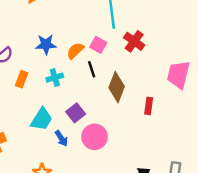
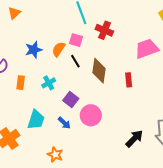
pink trapezoid: (178, 75) -> (147, 49), turned 70
cyan cross: (55, 78) -> (49, 83), moved
cyan trapezoid: (42, 119) -> (36, 120), moved

